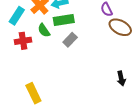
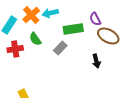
green rectangle: (64, 20) -> (73, 29), moved
black arrow: (121, 78) -> (96, 61), moved

